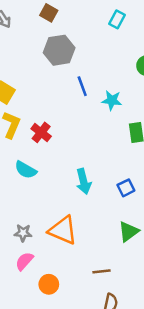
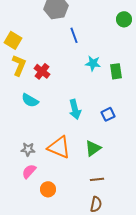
cyan star: (112, 100) -> (93, 63), moved
green triangle: (129, 232) -> (93, 148), moved
brown line: (102, 271) -> (97, 179), moved

